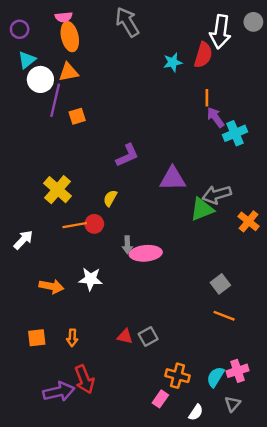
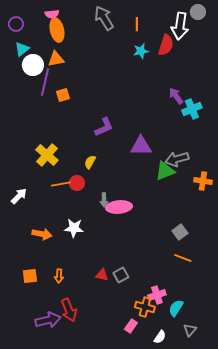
gray circle: (253, 22) -> (198, 12), moved
orange line: (207, 98) -> (137, 24), moved
orange cross: (249, 221) -> (203, 181), turned -30
pink cross: (237, 371) -> (157, 295), moved

